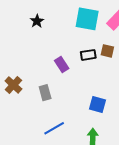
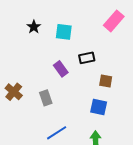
cyan square: (87, 19) -> (64, 32), moved, size x0.7
brown square: (107, 51) -> (106, 81), moved

